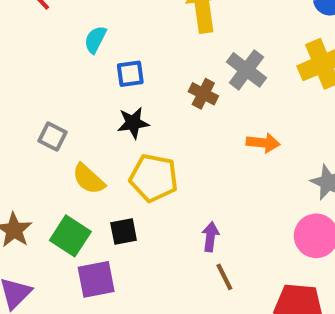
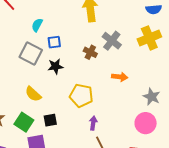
gray square: (52, 137) -> (31, 53), moved, size x1.6
yellow pentagon: (154, 178) -> (81, 96), moved

